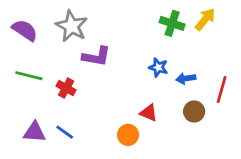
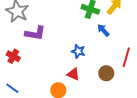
blue star: (158, 67) -> (78, 51), moved
blue arrow: (186, 78) -> (103, 30), moved, turned 56

